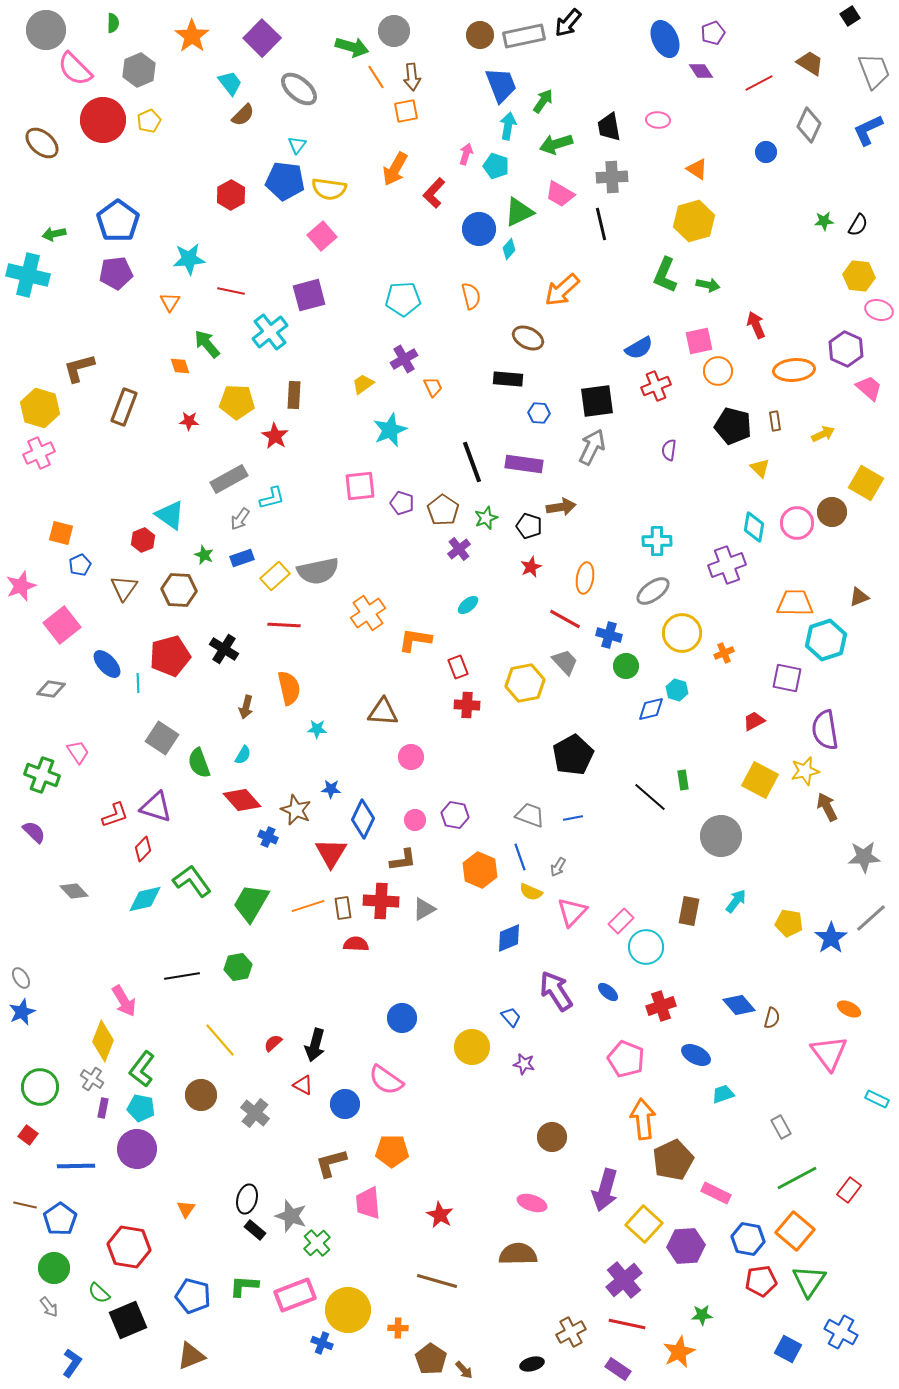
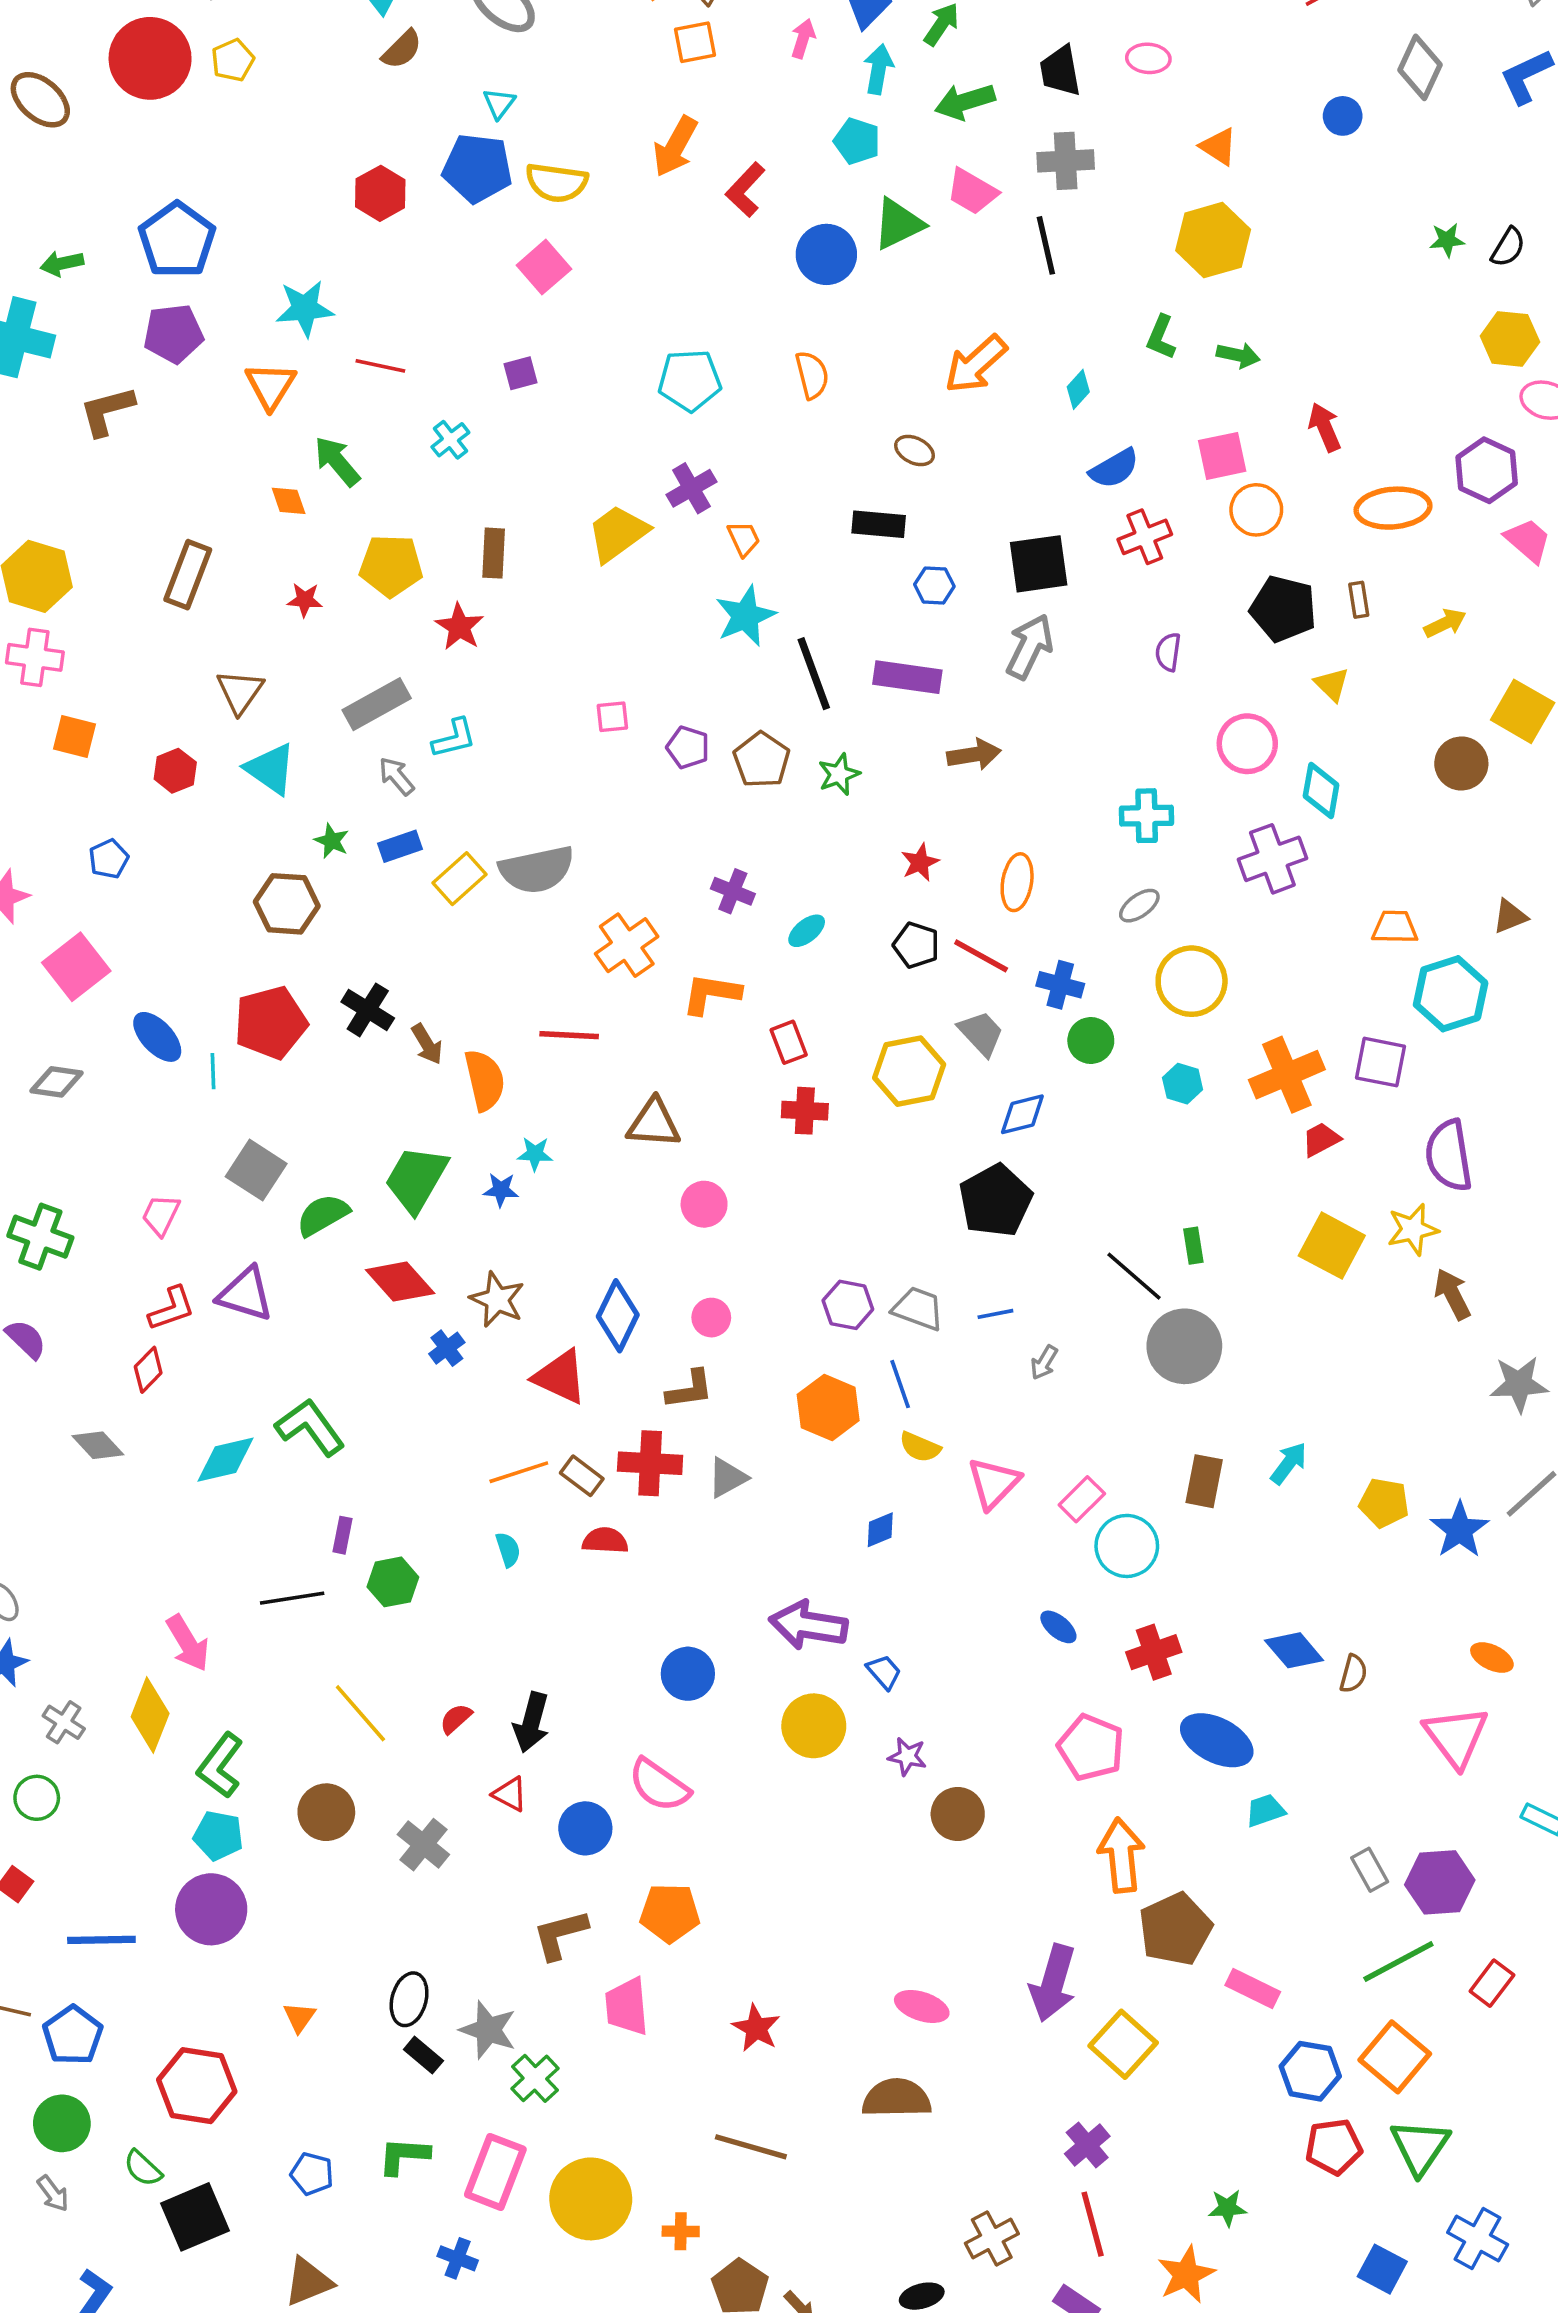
pink arrow: (466, 154) -> (803, 39), moved
cyan diamond: (509, 249) -> (1078, 389), moved
green L-shape: (665, 275) -> (1161, 337), size x0.7
purple square: (309, 295) -> (521, 373), size x0.6
orange triangle: (170, 302) -> (271, 386), size x1.4
cyan cross: (270, 332) -> (450, 440), size x0.6
brown ellipse: (528, 338) -> (915, 451), size x0.7
brown L-shape: (79, 368) -> (107, 411), moved
yellow trapezoid: (363, 384) -> (618, 533), size x1.6
cyan star: (390, 430) -> (745, 616), moved
pink cross: (39, 453) -> (35, 657), turned 32
pink square: (360, 486) -> (612, 717), size x0.6
gray arrow: (240, 519) -> (396, 776), turned 105
pink circle: (797, 523) -> (1247, 744), moved
black pentagon: (529, 526) -> (916, 945), moved
orange square: (61, 533) -> (74, 737), moved
red hexagon: (143, 540) -> (175, 771), moved
purple cross: (459, 549) -> (733, 891), moved, turned -30
brown triangle: (124, 588) -> (240, 692), moved
gray ellipse: (653, 591) -> (1139, 906), size x0.7
orange trapezoid: (795, 603) -> (1395, 927), size x0.7
red line: (284, 625) -> (569, 1035), moved
orange cross: (724, 653) -> (1287, 1075), moved, size x2.0
brown arrow: (246, 707) -> (427, 1044), moved, turned -45
blue diamond: (651, 709) -> (1022, 1114), moved
pink trapezoid: (78, 752) -> (161, 1215), moved, turned -120
cyan semicircle: (243, 755) -> (508, 1550), moved, turned -48
green semicircle: (199, 763) -> (323, 1215), turned 80
blue star: (331, 789) -> (501, 1190), moved
purple hexagon: (455, 815) -> (848, 1305), moved
gray circle: (721, 836) -> (1184, 1346), moved
blue cross: (268, 837) -> (447, 1348), turned 30
red diamond: (143, 849) -> (148, 1370), moved
red triangle: (331, 853) -> (560, 1377), turned -36
gray arrow: (558, 867) -> (1044, 1362), moved
green trapezoid: (251, 903) -> (416, 1179), moved
brown rectangle: (343, 908) -> (582, 1476), turned -45
blue diamond: (509, 938) -> (880, 1530), size x0.7
purple arrow: (556, 991) -> (808, 1625), moved, turned -48
blue ellipse: (696, 1055) -> (1217, 1740), size x1.4
gray cross: (92, 1079) -> (64, 1722), moved
green circle: (40, 1087) -> (37, 1798), size x0.7
purple rectangle: (103, 1108) -> (343, 1535), moved
brown circle: (552, 1137) -> (958, 1814), moved
purple hexagon: (686, 1246) -> (1440, 1882), moved
purple cross: (624, 1280) -> (1087, 2145), size x0.7
pink rectangle: (295, 1295) -> (495, 2172), turned -48
blue pentagon: (193, 1296) -> (312, 2174), size x0.7
red line: (627, 1324) -> (1093, 2224), turned 63
blue cross: (322, 1343) -> (458, 2258), moved

